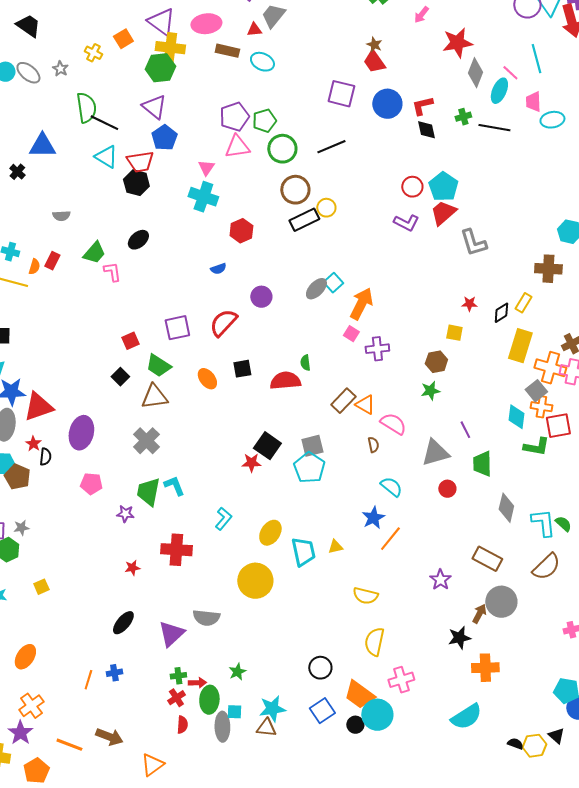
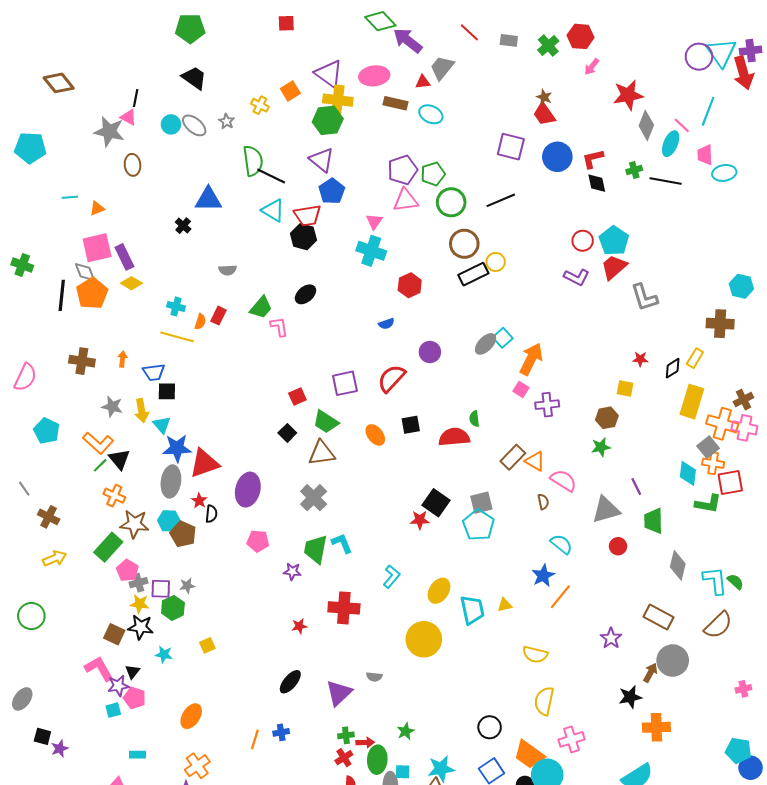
cyan line: (536, 59) -> (708, 111), turned 36
gray semicircle: (206, 618) -> (374, 677), size x0.6

